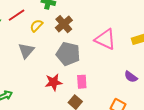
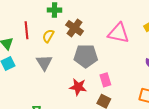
red line: (17, 15) -> (27, 30), turned -48
red star: (54, 82) -> (78, 87), turned 30

